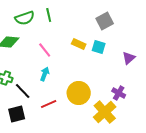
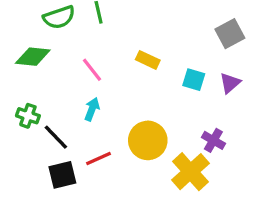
gray square: (105, 21) -> (230, 34), moved
cyan square: (99, 47) -> (194, 80), moved
black square: (17, 114) -> (62, 175), moved

